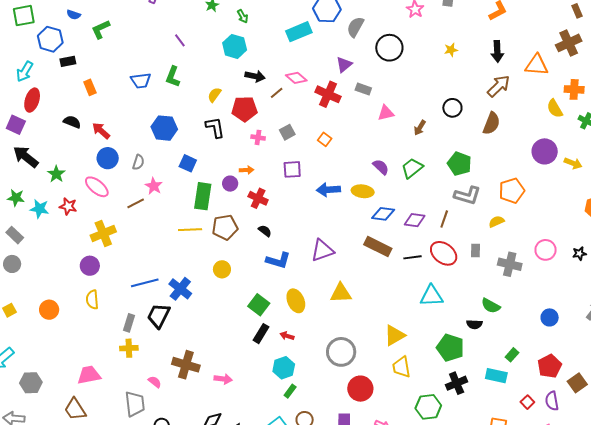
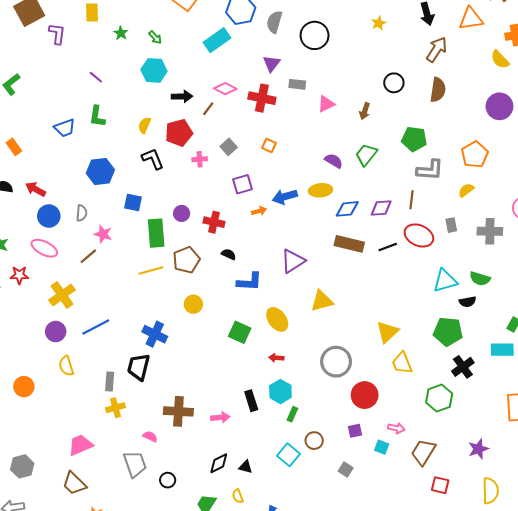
orange arrow: (247, 170) -> (259, 211), moved
blue line: (145, 283) -> (96, 327), moved
cyan triangle: (431, 296) -> (445, 281), moved
black rectangle: (261, 334) -> (251, 401), moved, turned -36

